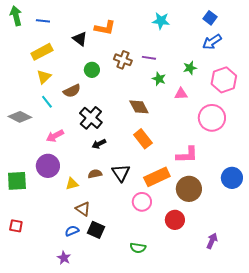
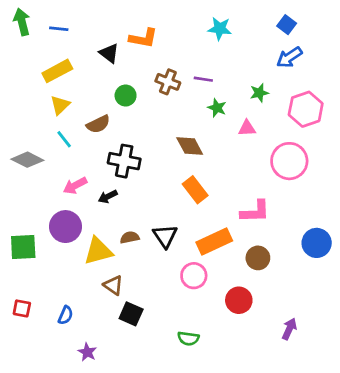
black cross: (91, 118) -> (124, 161), turned -30
black arrow: (99, 144) -> (108, 197), moved
yellow triangle: (72, 184) -> (98, 251), size x1.6
brown circle: (189, 189) -> (258, 258), size x0.7
blue semicircle: (72, 231) -> (66, 315), moved, turned 136

